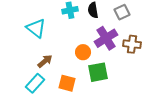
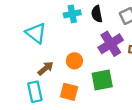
orange circle: (83, 52) -> (74, 61), moved
cyan rectangle: (35, 83) -> (35, 92), turned -54

